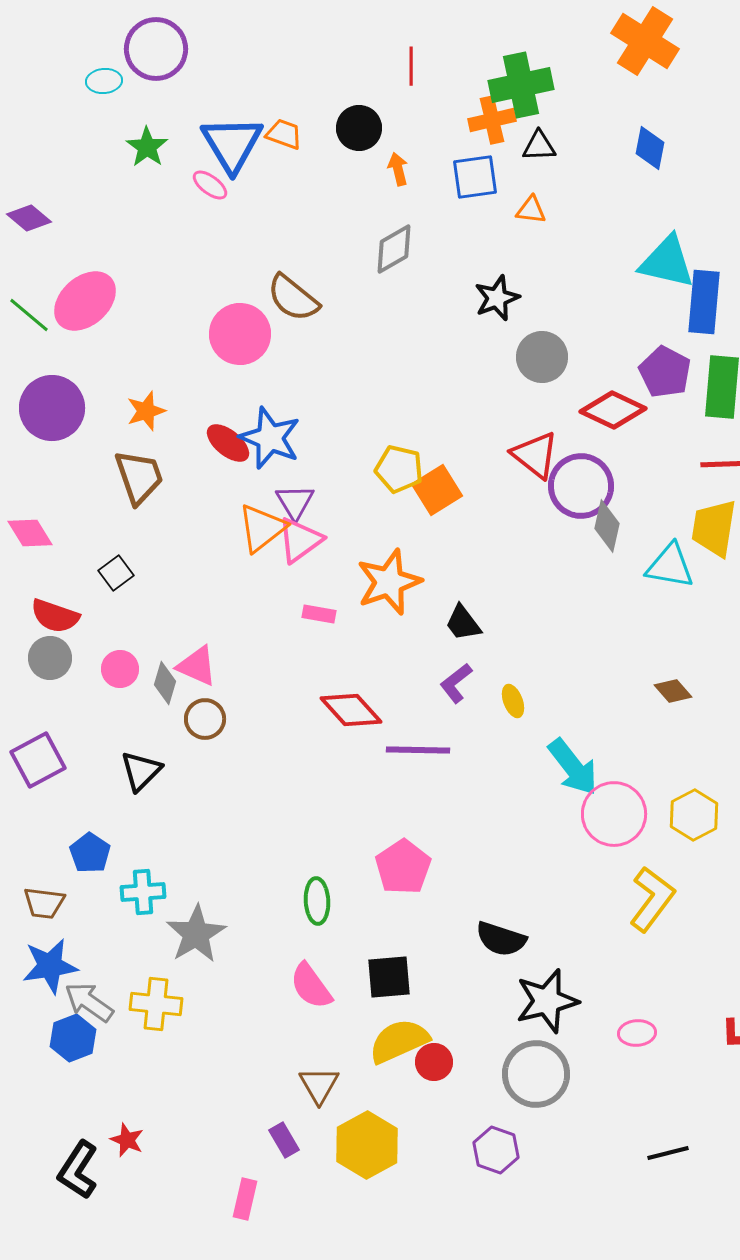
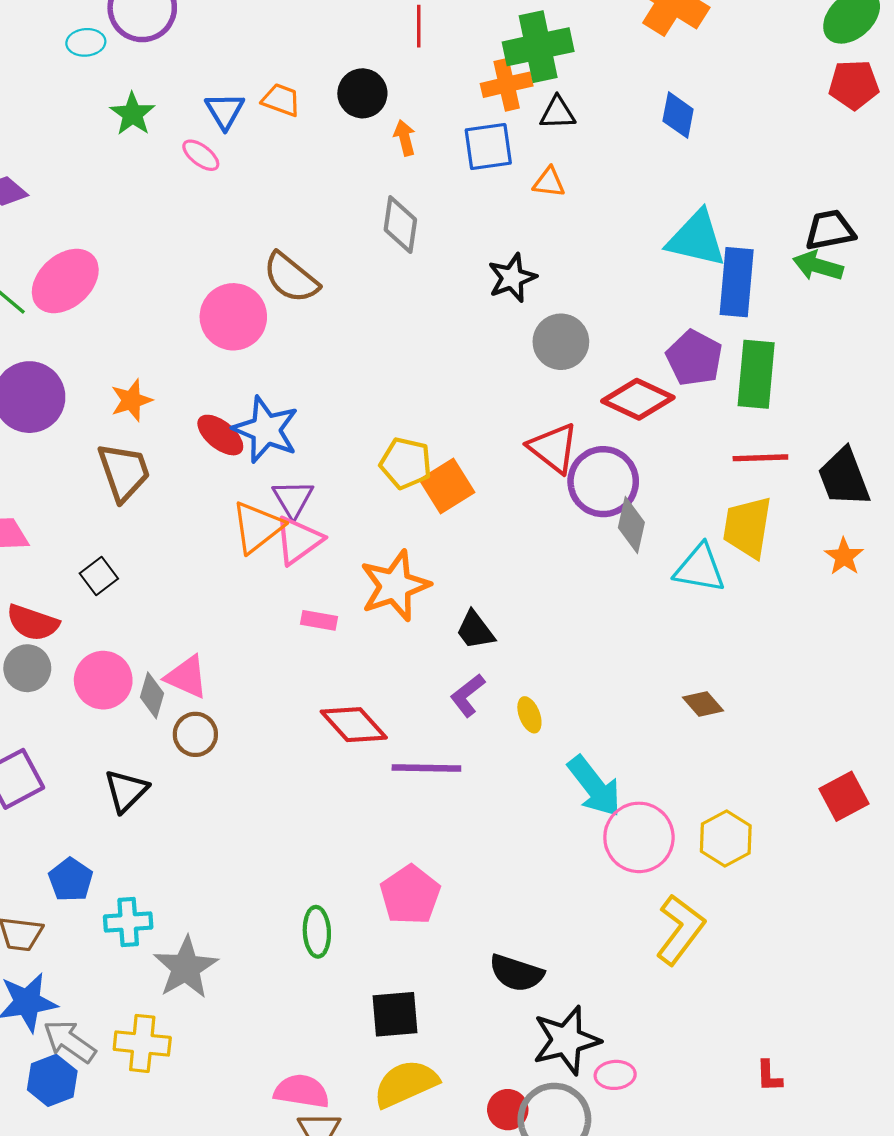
blue triangle: (232, 144) -> (225, 111), size x0.6
gray diamond: (394, 249) -> (400, 225), turned -52
pink circle: (120, 669) -> (103, 680), size x1.4
pink semicircle: (311, 986) -> (302, 1091), moved, turned 135
pink ellipse: (637, 1033) -> (615, 1075), moved
red circle: (434, 1062) -> (508, 1110), moved

